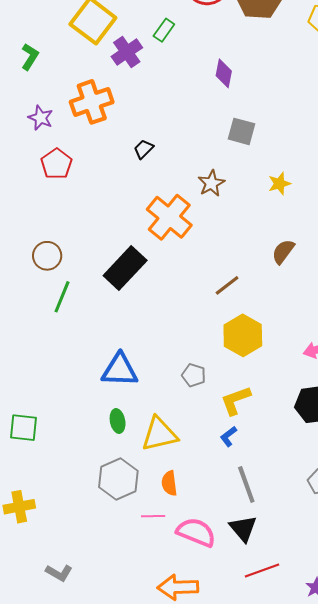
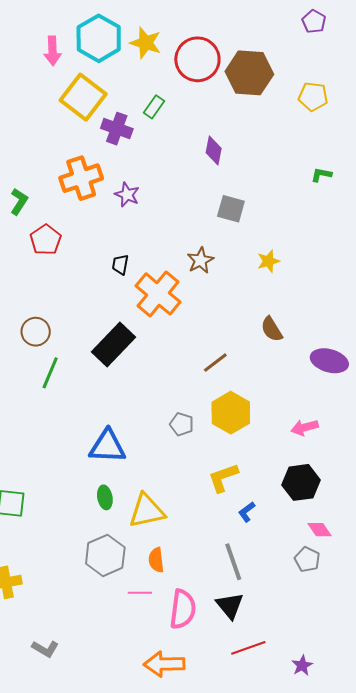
purple cross: (127, 52) -> (117, 129), turned -36
green L-shape: (30, 57) -> (19, 201), moved
purple star: (41, 118) -> (127, 195), moved
black trapezoid: (143, 149) -> (120, 265), moved, turned -35
brown semicircle: (283, 252) -> (272, 329), turned -68
gray pentagon: (194, 375) -> (182, 424), moved
blue L-shape: (228, 436) -> (247, 512), moved
pink semicircle: (196, 532) -> (183, 609), turned 75

